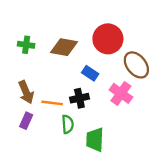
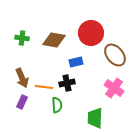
blue rectangle: (90, 73) -> (76, 62), turned -48
pink cross: (121, 93) -> (114, 88), moved
green trapezoid: (95, 140) -> (95, 118), moved

